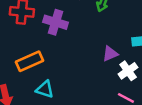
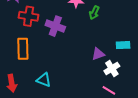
orange rectangle: (30, 61) -> (23, 49), moved, turned -70

